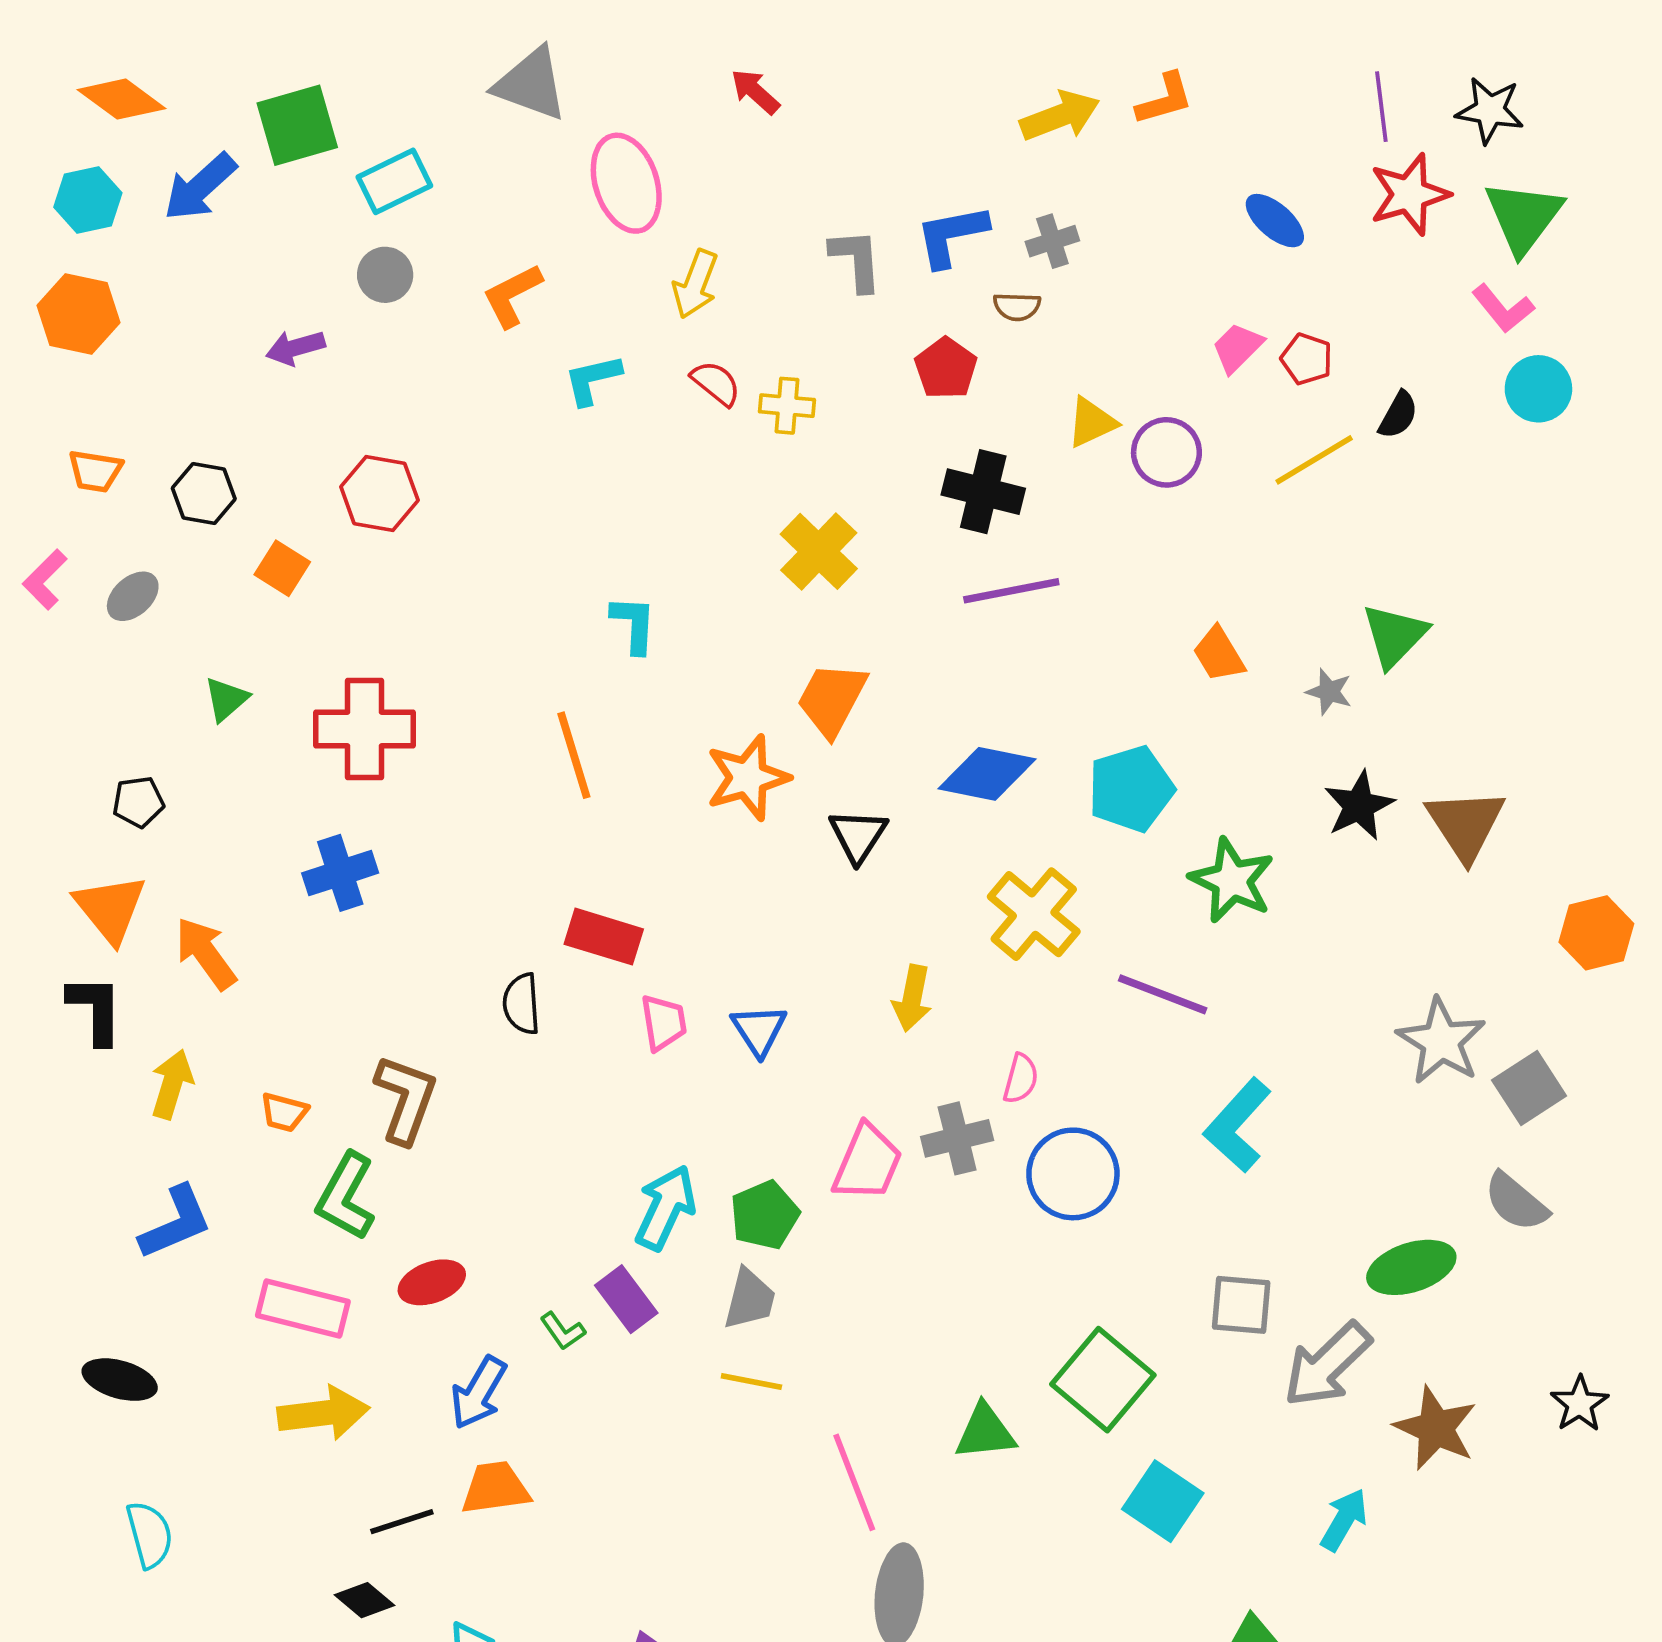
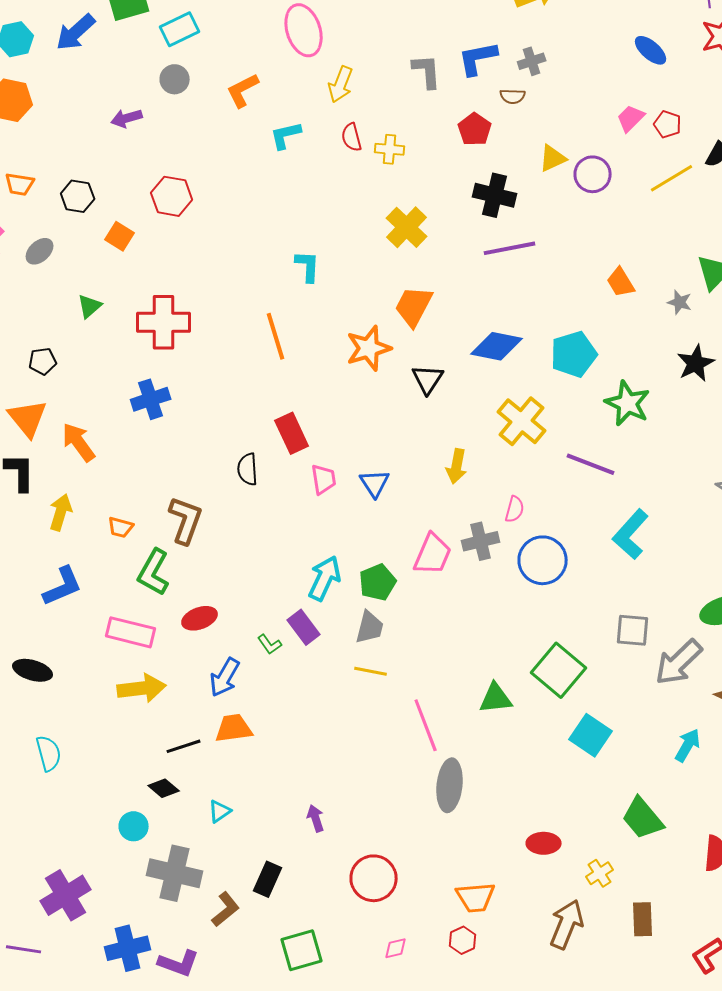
red semicircle: (716, 383) -> (352, 137), turned -144
red rectangle: (604, 937) -> (292, 433), turned 48

